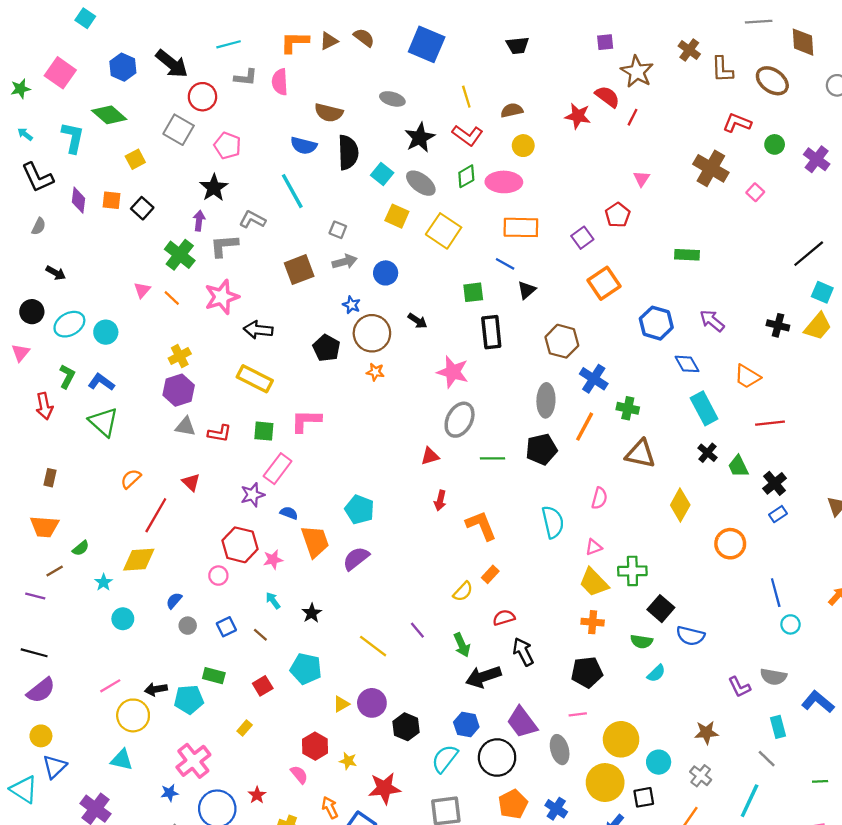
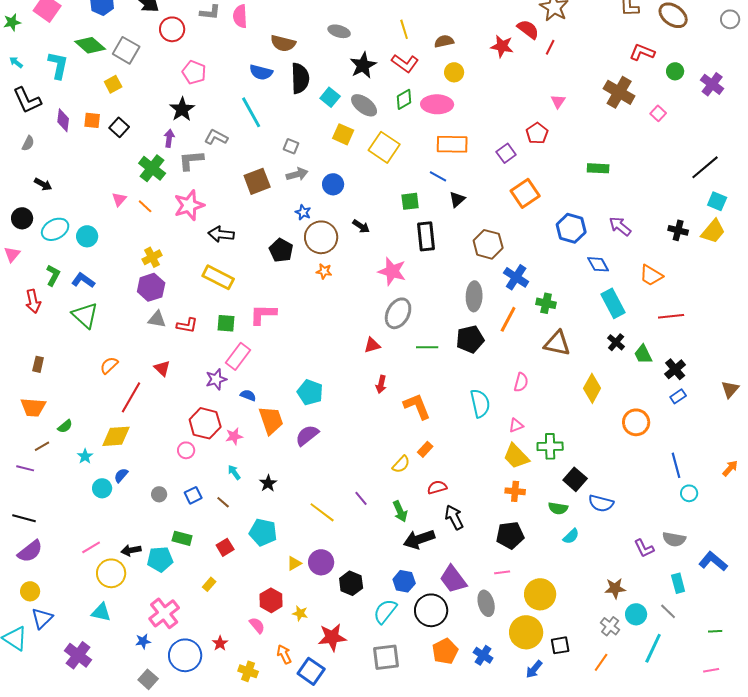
gray square: (179, 130) -> (126, 50), moved
blue semicircle: (174, 601) -> (121, 475), moved
cyan circle: (659, 762) -> (636, 614), moved

